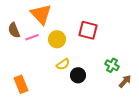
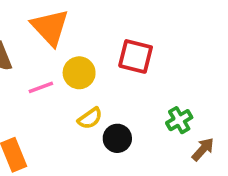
pink line: (32, 37) -> (41, 87), moved
green cross: (112, 65) -> (179, 120), turned 32

